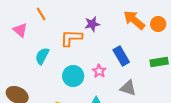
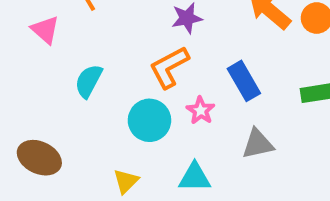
orange L-shape: (71, 38) -> (169, 67), moved, turned -30
gray triangle: (128, 88) -> (258, 144), turned -30

